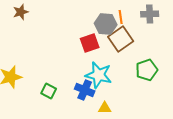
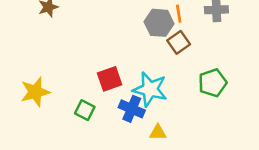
brown square: (121, 39) -> (179, 42), size x0.7
red square: (90, 43) -> (110, 79), moved

